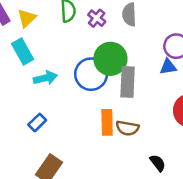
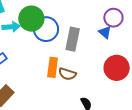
green circle: (110, 59) -> (31, 19), moved
blue triangle: (168, 67) -> (105, 32), turned 40

